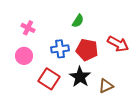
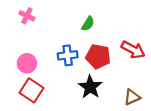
pink cross: (28, 28) -> (27, 16), moved
red square: (49, 79) -> (31, 90), moved
brown triangle: (106, 86) -> (132, 97), moved

